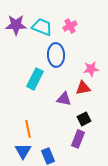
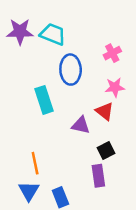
pink cross: (70, 26) -> (112, 53), moved
cyan rectangle: (35, 79) -> (44, 100), turned -45
red triangle: (83, 88) -> (105, 111), turned 49
purple rectangle: (78, 139) -> (98, 176), turned -30

